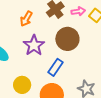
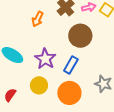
purple star: (34, 45) -> (45, 59), moved

